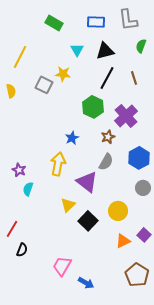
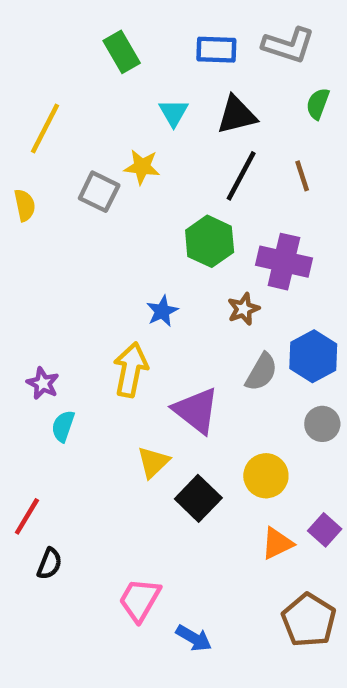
gray L-shape: (128, 20) -> (288, 45), turned -65
green rectangle: (54, 23) -> (122, 52), turned 30
purple cross: (126, 116) -> (284, 262), turned -35
gray semicircle: (106, 162) -> (261, 372), moved

